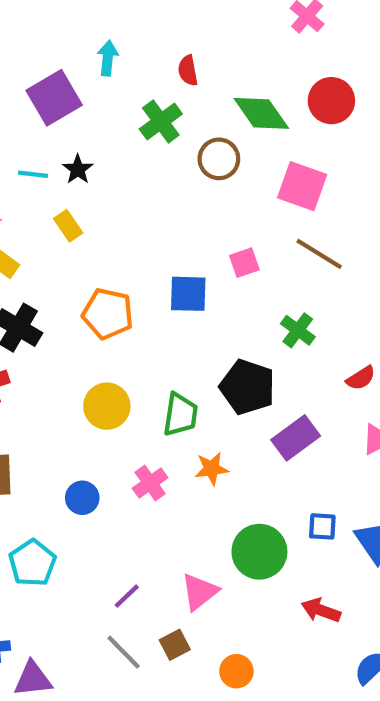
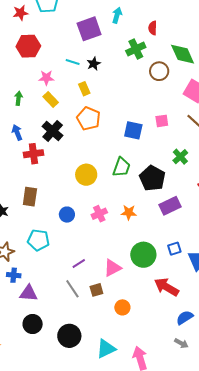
orange pentagon: (108, 314) -> (88, 118), moved
green trapezoid: (180, 415) -> (121, 167), moved
blue square: (322, 526) -> (174, 249), turned -32
cyan pentagon: (32, 563) -> (38, 240), turned 30
red arrow: (321, 610) -> (166, 287), size x1.4

